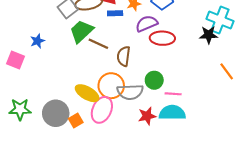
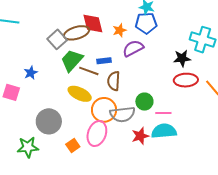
blue rectangle: (115, 13) -> (104, 61), moved
black star: (209, 35) -> (182, 58), moved
red ellipse: (162, 38) -> (186, 80), moved
yellow ellipse: (87, 93) -> (80, 94), moved
green star: (20, 109) -> (28, 147), moved
gray circle: (56, 113) -> (49, 121), moved

